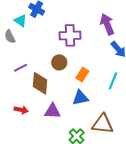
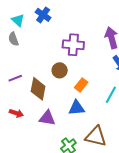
cyan triangle: (21, 21) -> (18, 20), moved
purple line: (21, 68) -> (15, 78), moved

